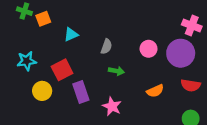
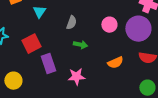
cyan triangle: (71, 34) -> (39, 12), turned -32
yellow circle: (42, 91) -> (13, 81), moved
pink star: (112, 106) -> (76, 77), turned -30

